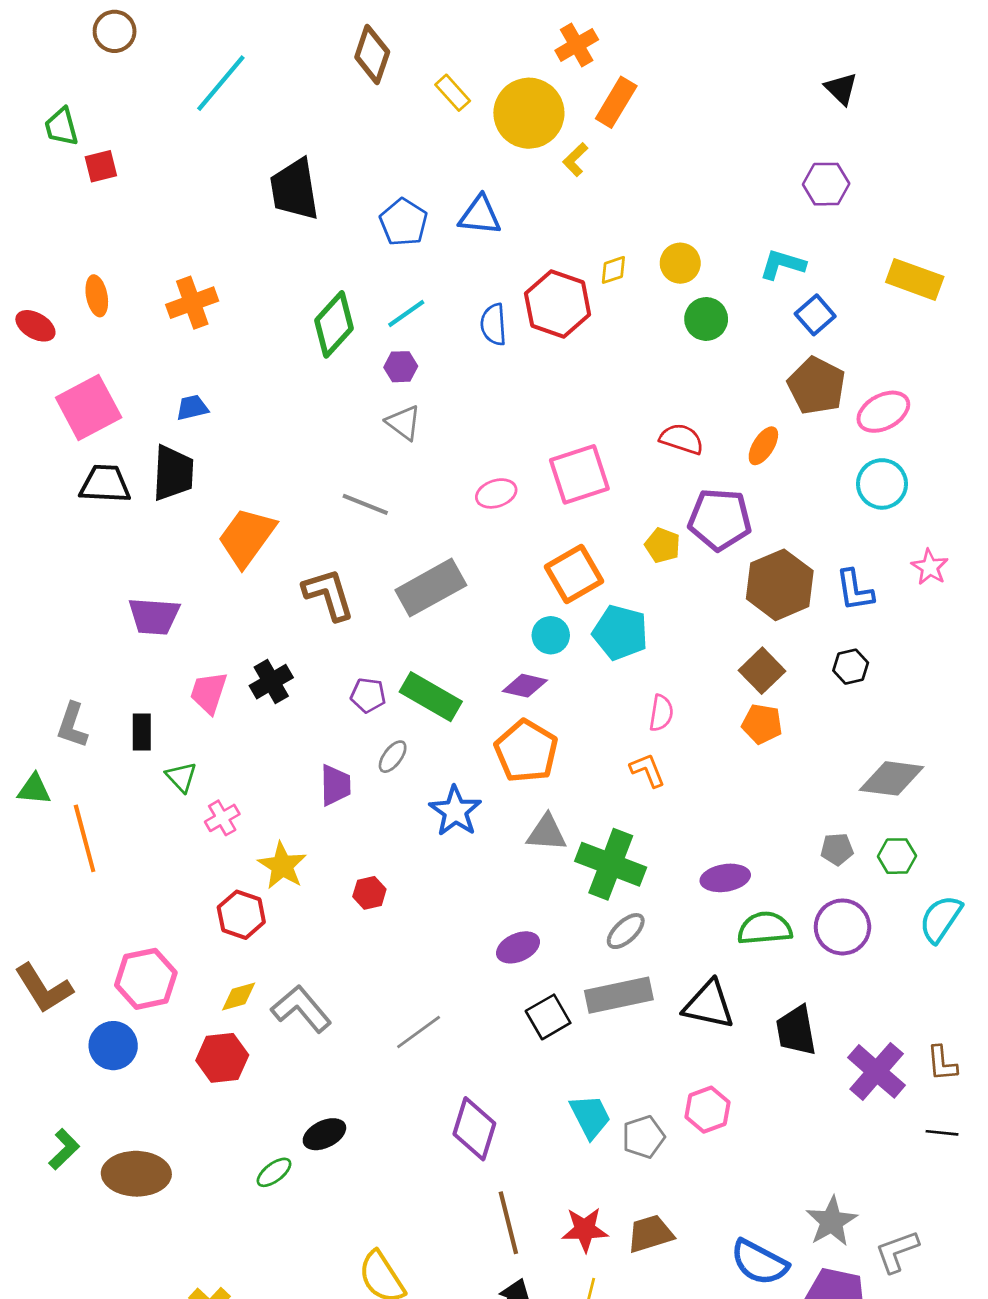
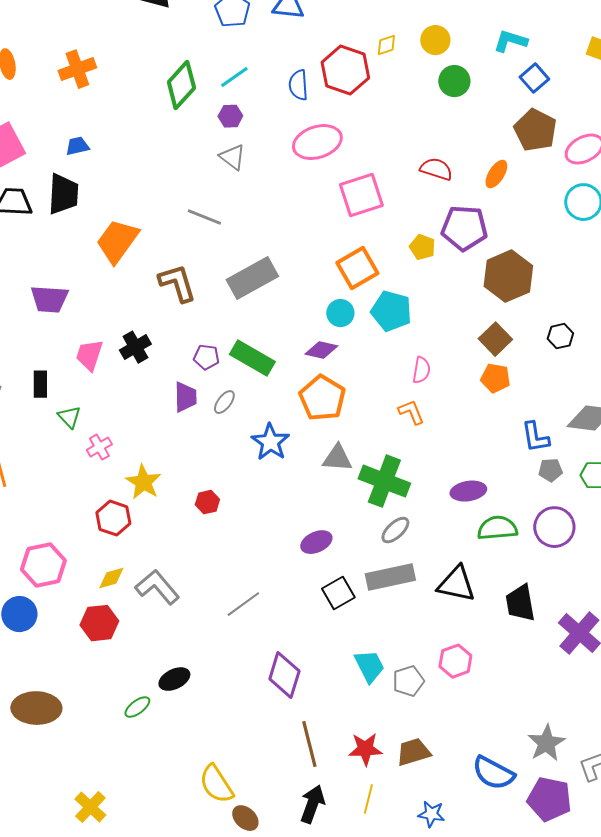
pink ellipse: (496, 493) -> (317, 142), moved, size x1.6
blue L-shape: (855, 590) -> (535, 437), moved
purple trapezoid: (335, 785) -> (185, 397), moved

